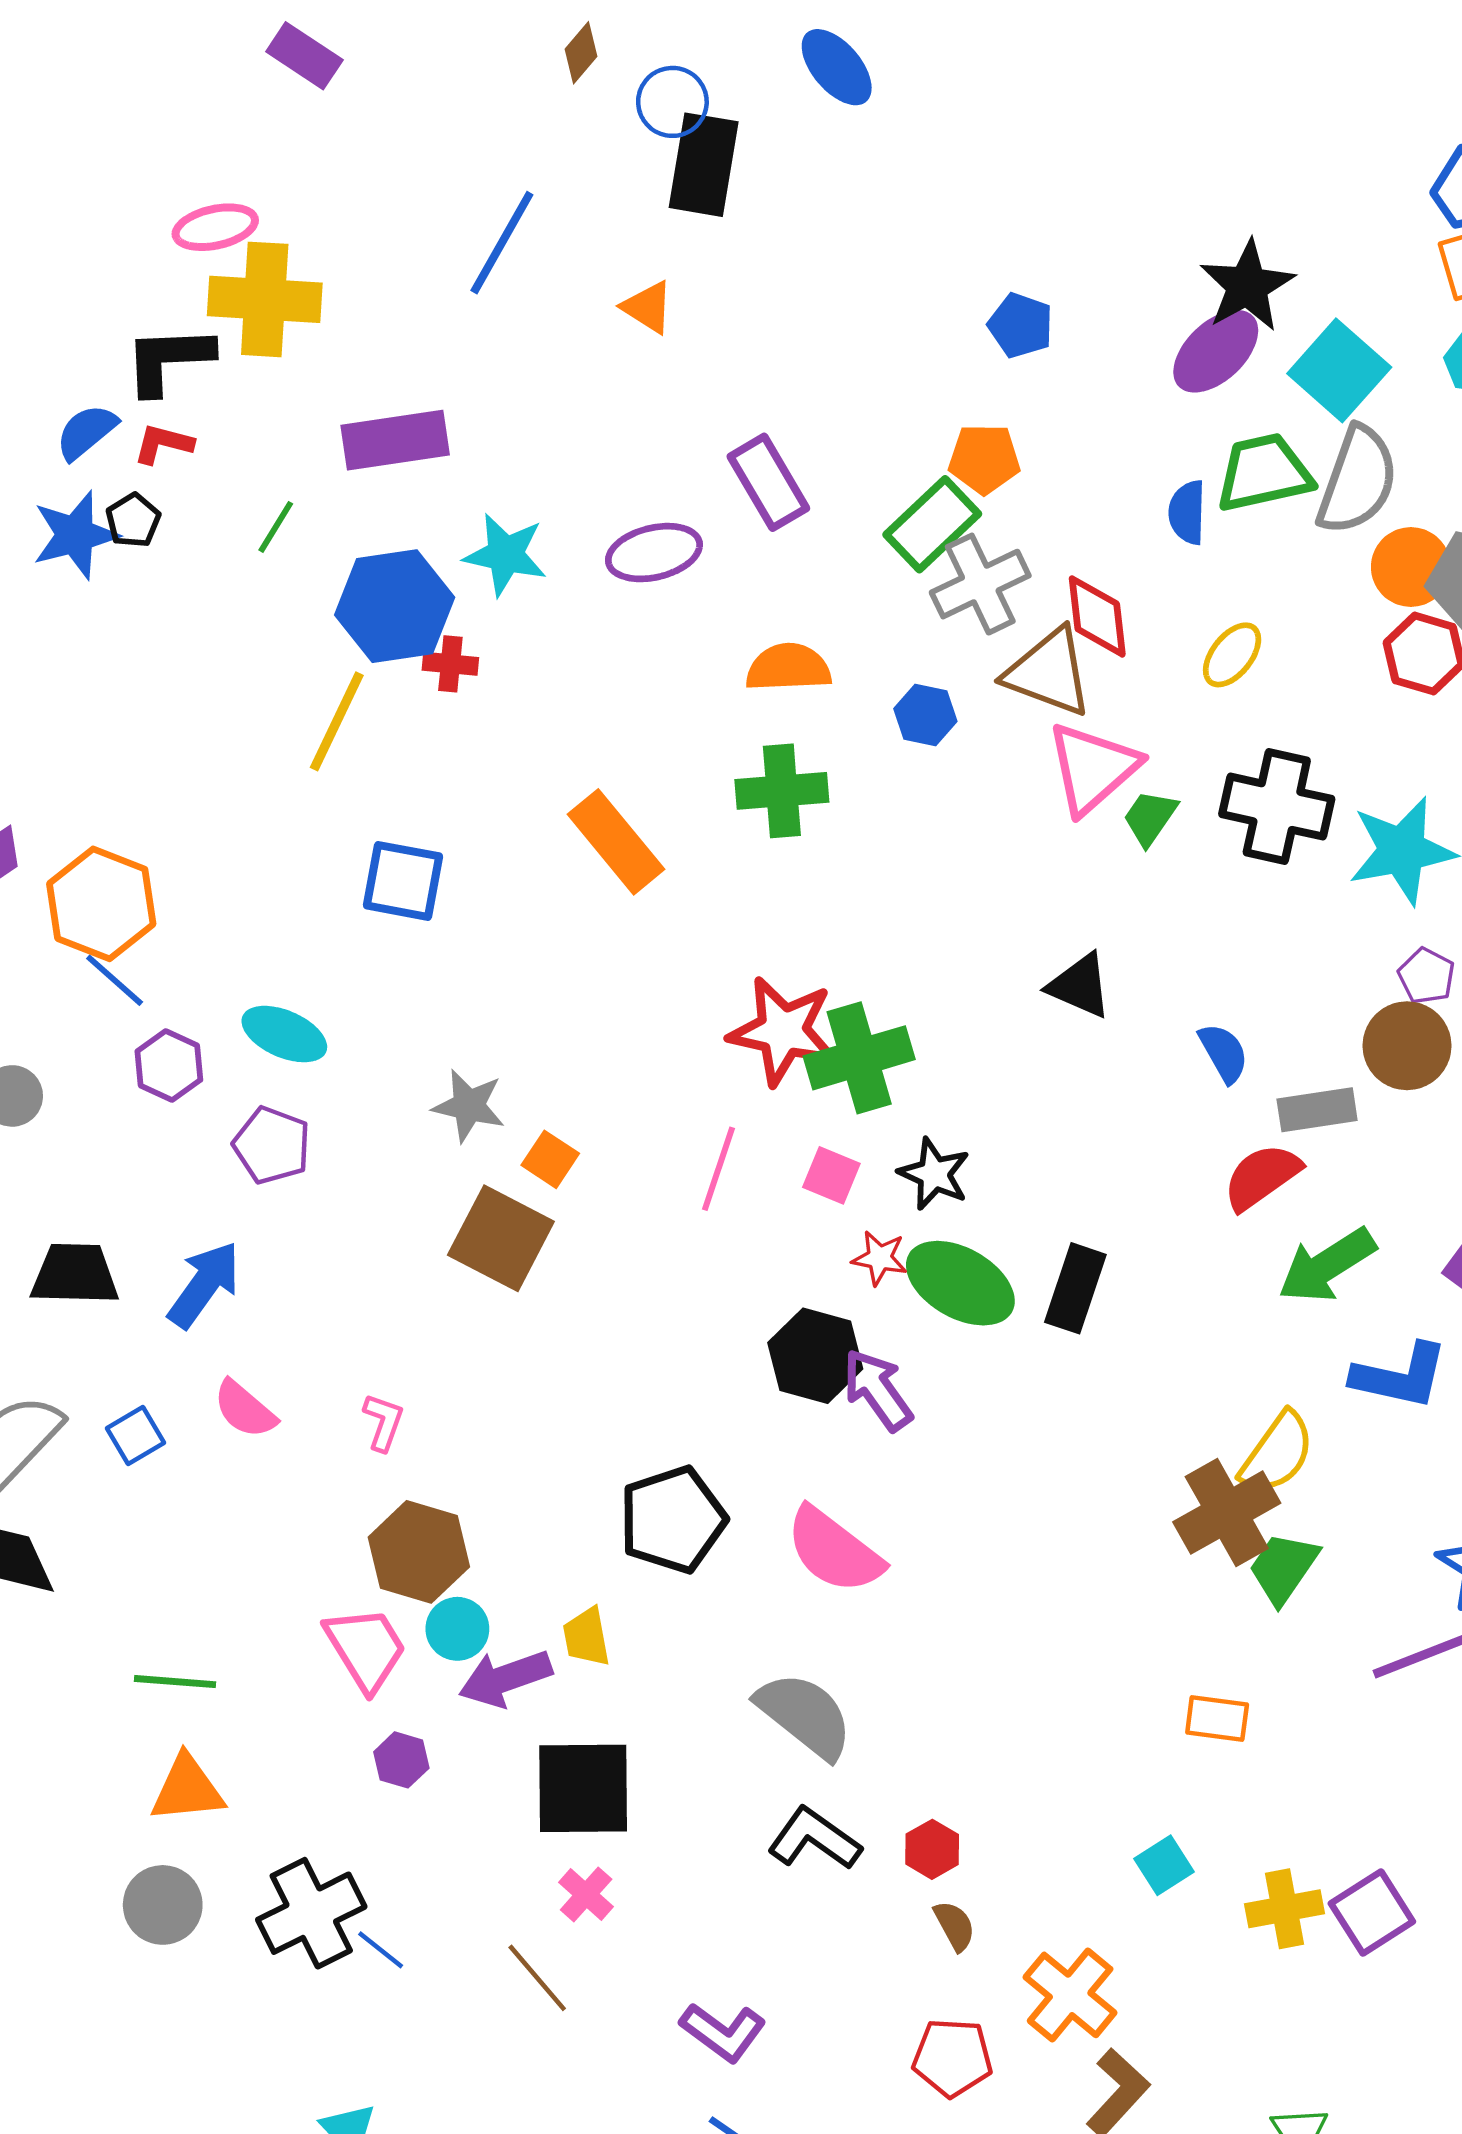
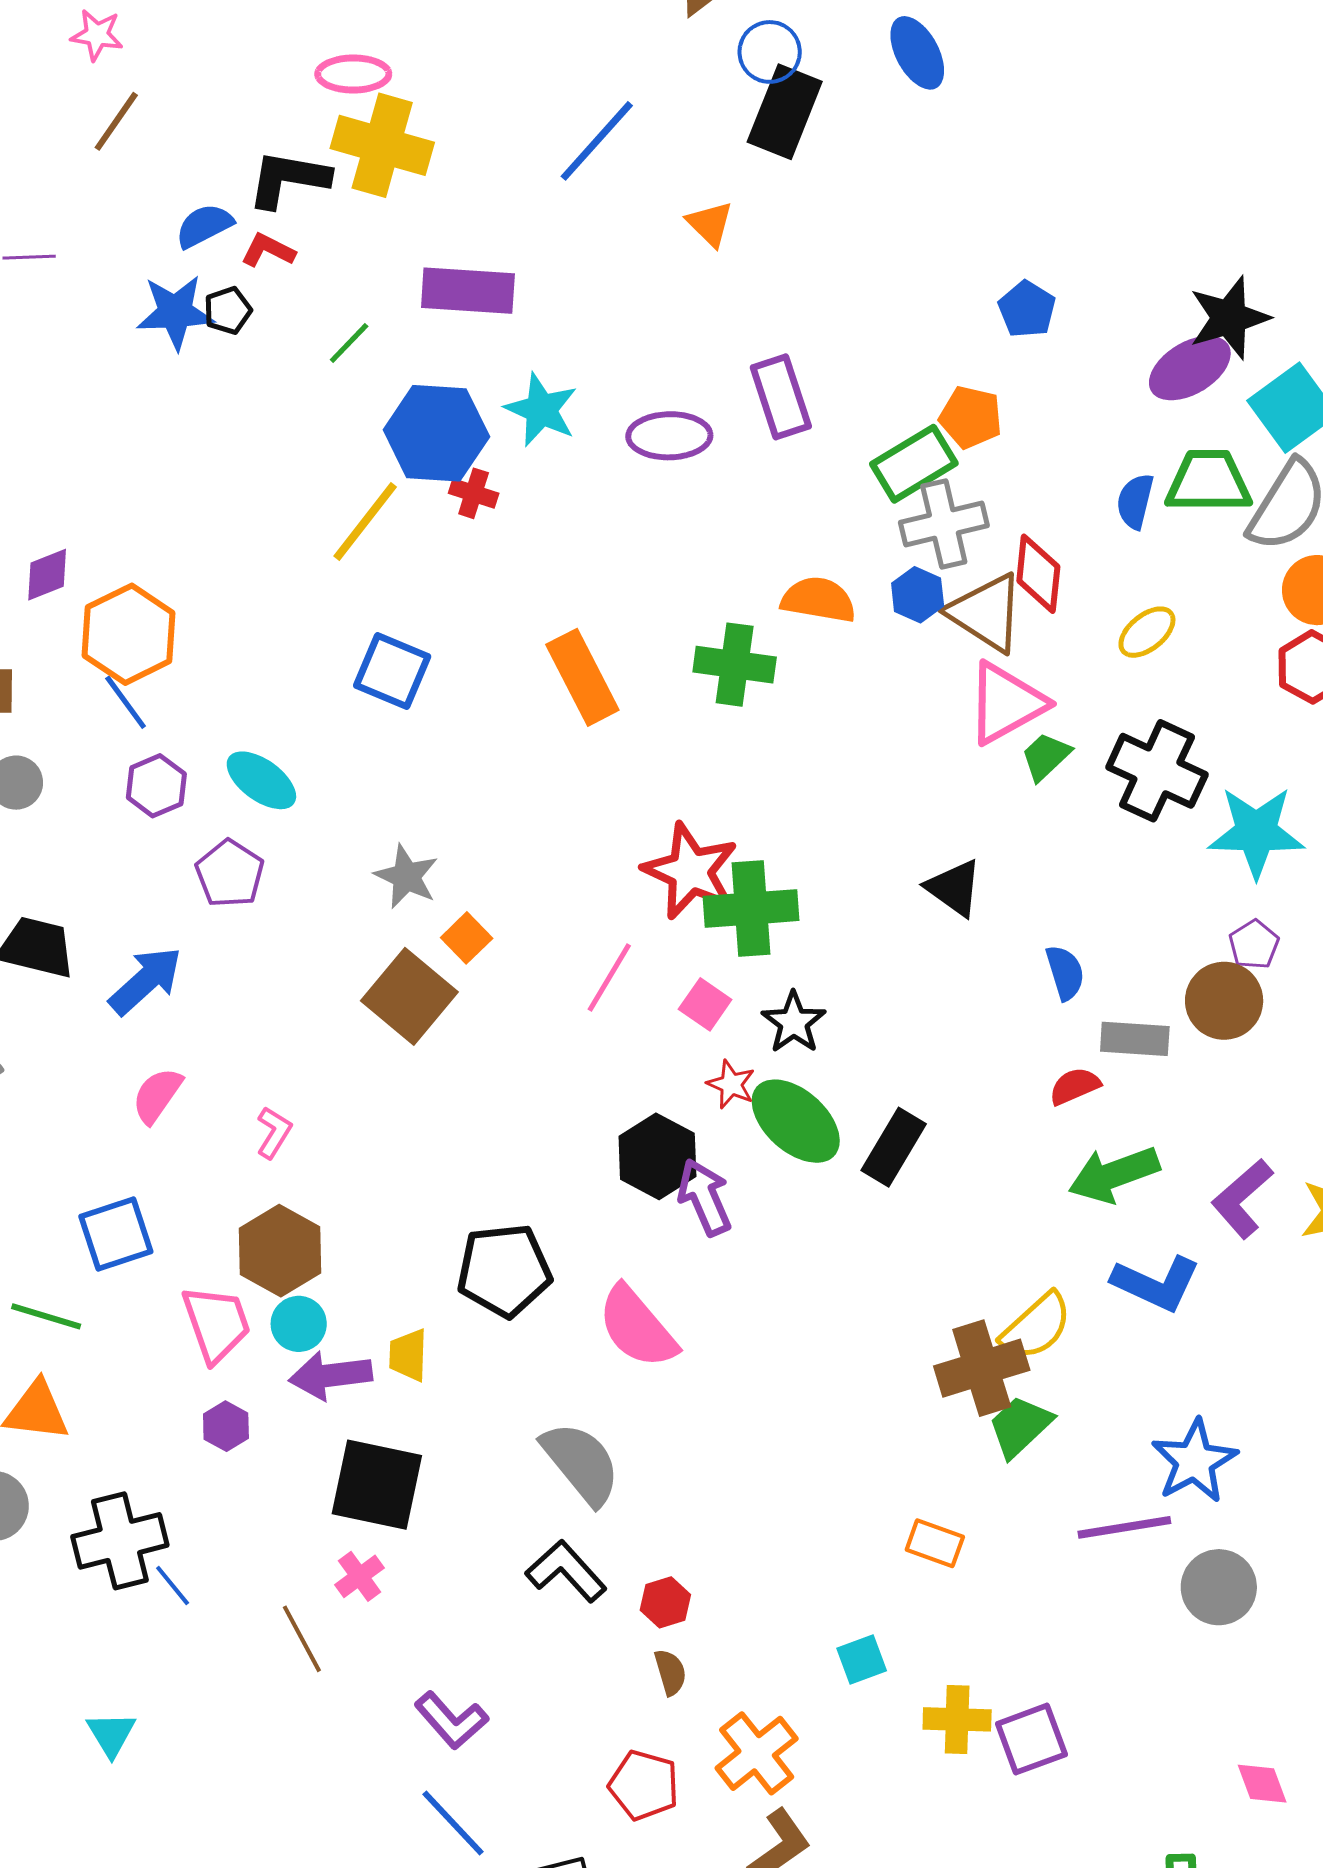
orange semicircle: (788, 668) -> (819, 600), moved
blue hexagon: (925, 715) -> (918, 595), moved
red semicircle: (1262, 1177) -> (1075, 1086), size x0.7
pink semicircle: (245, 1409) -> (157, 1095), turned 72
blue square: (136, 1435) -> (116, 1234), moved, size x1.5

